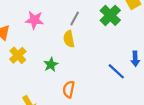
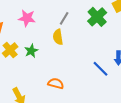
green star: (51, 65) -> (31, 51), moved
orange semicircle: (69, 89) -> (56, 83), turned 91

